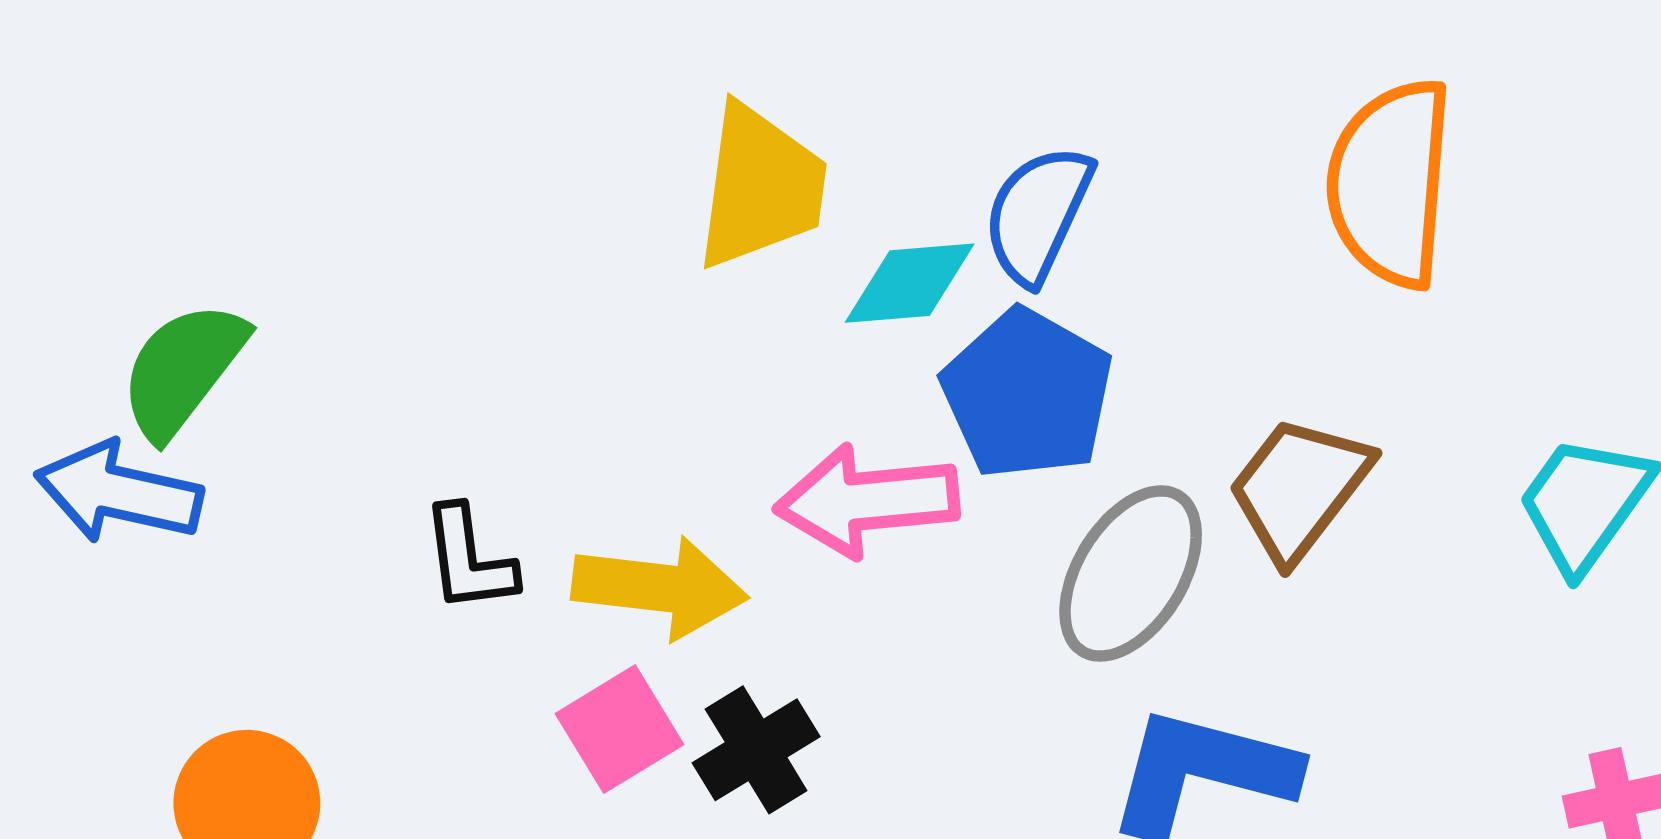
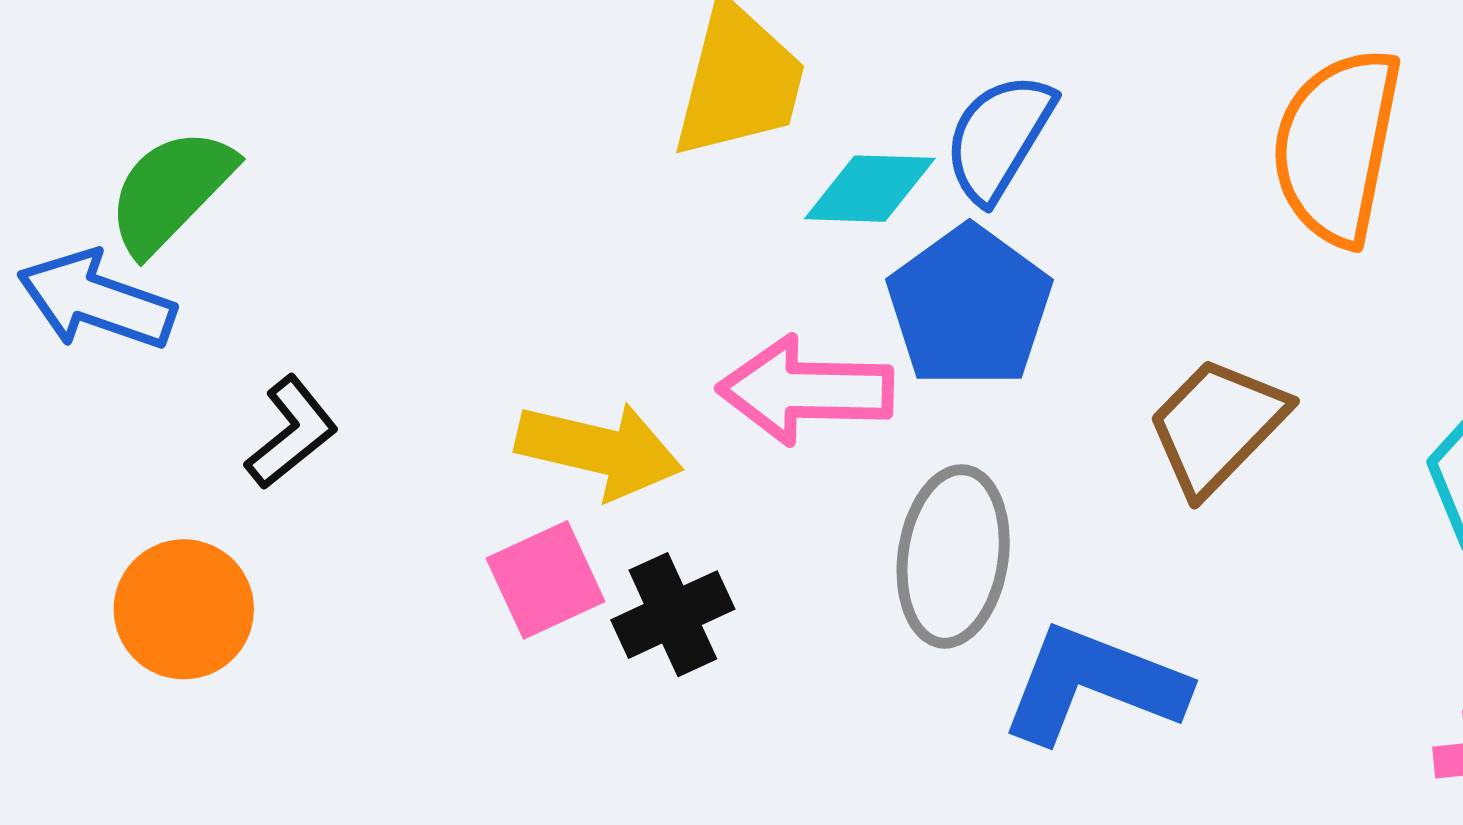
black L-shape: (469, 559) -> (292, 433), moved, turned -128
gray ellipse: (1131, 573) -> (953, 556), moved, turned -30

